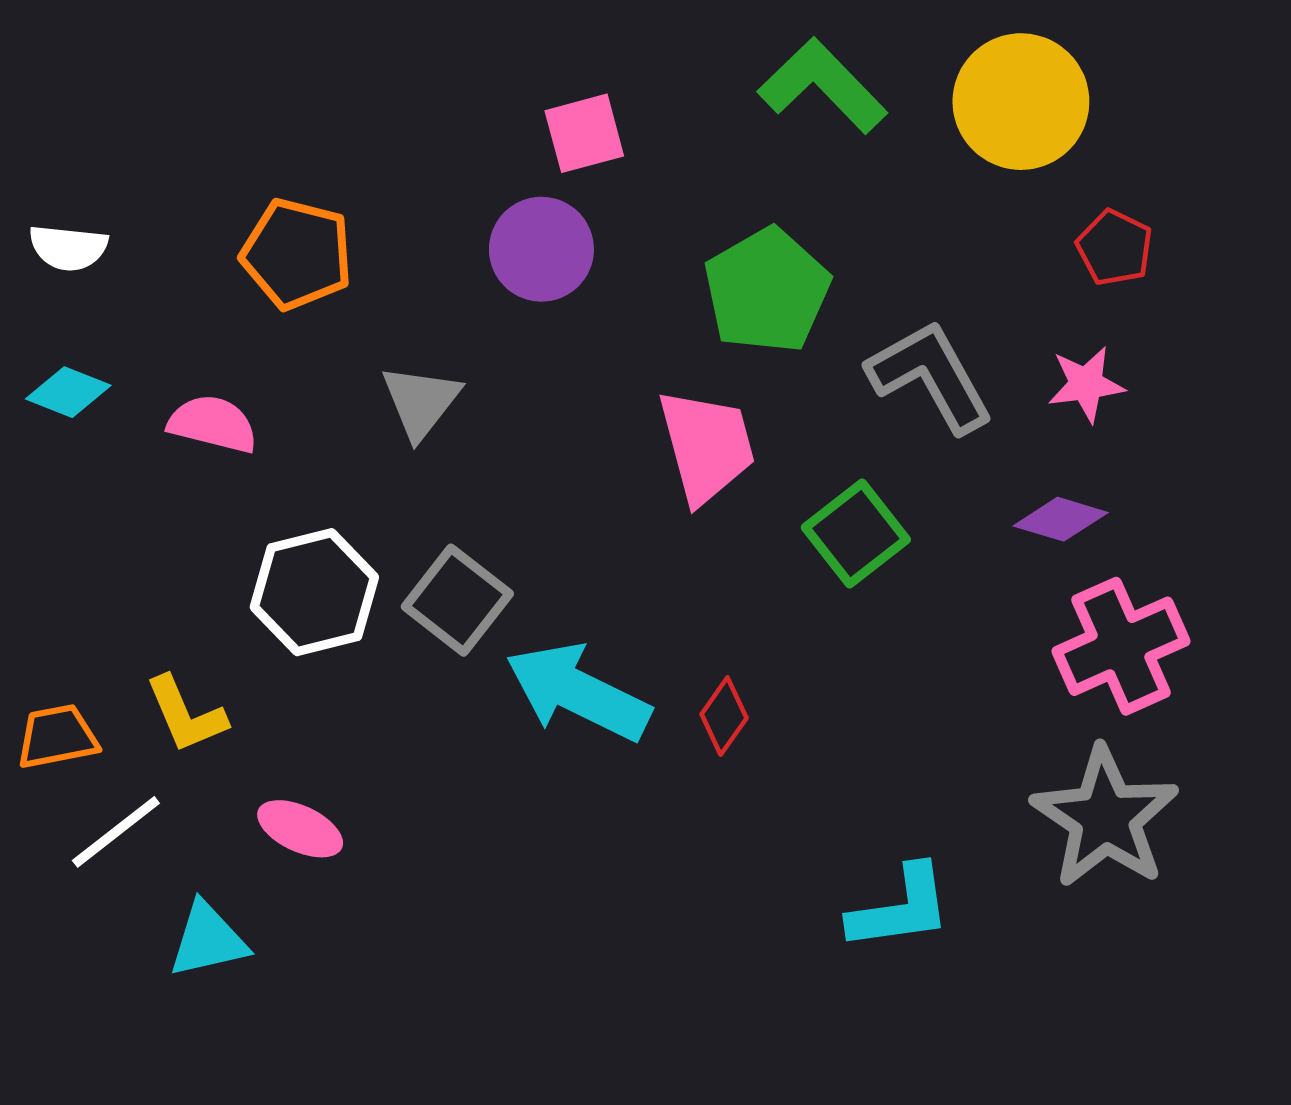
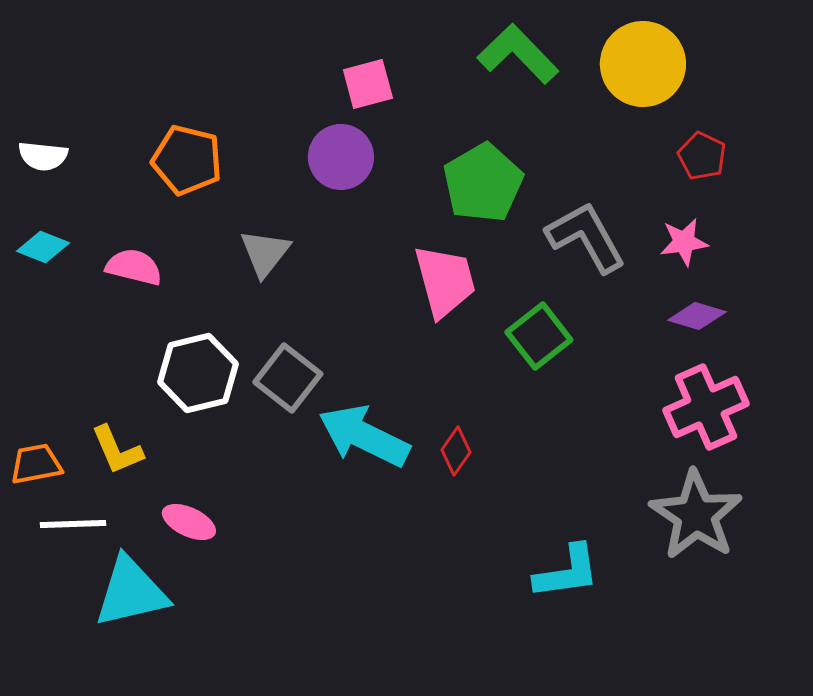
purple diamond: (1061, 519) -> (697, 316), moved
white line: (116, 832) -> (73, 524), turned 36
cyan triangle: (208, 940) -> (131, 592), size x1.5

